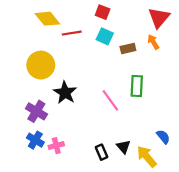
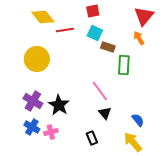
red square: (103, 12) -> (93, 11), turned -32
brown rectangle: (128, 48) -> (108, 47), moved, turned 32
green rectangle: (137, 86) -> (124, 65), moved
black star: (65, 93) -> (59, 105), moved
blue semicircle: (163, 137) -> (138, 120), moved
black triangle: (124, 147) -> (105, 113), moved

